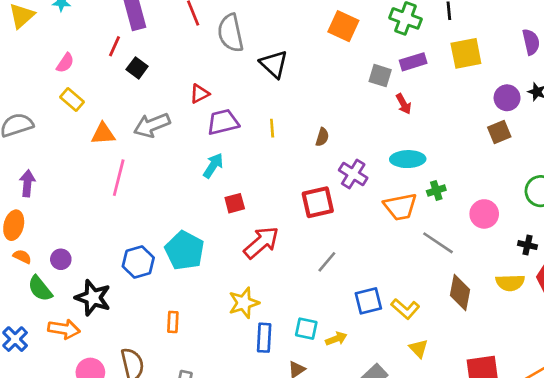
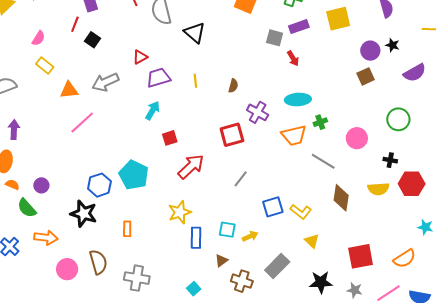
pink line: (119, 178) -> (82, 123), turned 36
black star: (93, 298) -> (84, 214), moved

